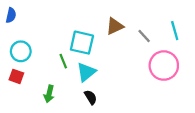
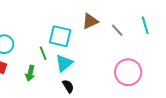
pink circle: (164, 66) -> (128, 72), moved
green arrow: (49, 94) -> (30, 73), moved

